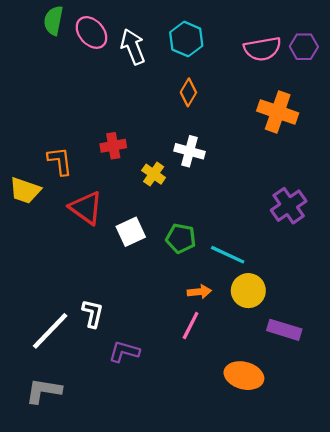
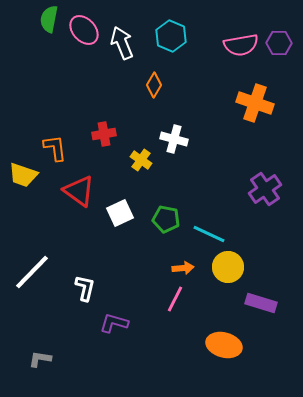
orange diamond: (188, 92) -> (154, 85), moved
white line: (50, 331) -> (32, 272), moved
gray L-shape: (44, 391) -> (40, 359), size x0.7

